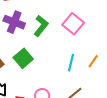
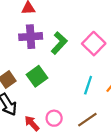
purple cross: (14, 22) -> (31, 37), turned -30

